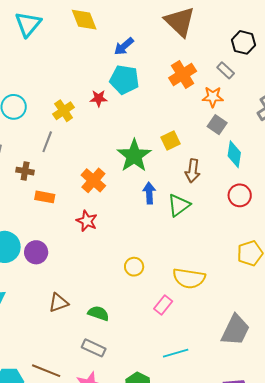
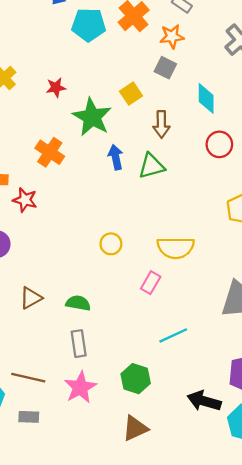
cyan pentagon: (124, 80) -> (89, 25), moved
red star: (99, 98) -> (56, 88), moved
gray square: (217, 125) -> (165, 68), moved
green triangle: (179, 205) -> (152, 166), turned 30
red star: (87, 221) -> (25, 200), moved
gray rectangle: (94, 348) -> (79, 344), turned 65

